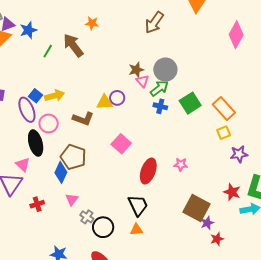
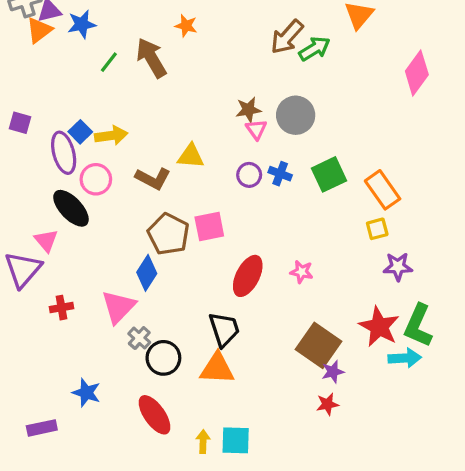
green arrow: (159, 88) -> (314, 49), moved
purple circle: (117, 98) -> (249, 175), moved
black ellipse: (36, 143) -> (71, 208), turned -35
pink square: (121, 144) -> (209, 227), turned 30
brown pentagon: (73, 157) -> (168, 234), moved
blue diamond: (61, 172) -> (147, 273), moved
red star: (232, 192) -> (379, 327), size x1.4
pink triangle: (72, 199) -> (119, 307), size x1.6
orange triangle: (137, 230) -> (217, 368), size x1.6
red star: (217, 239) -> (327, 404), moved

